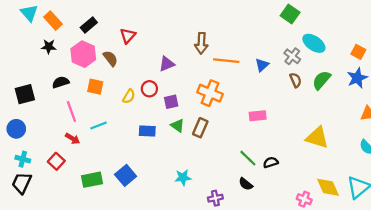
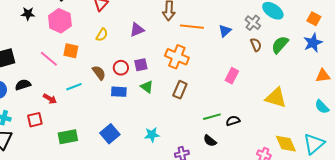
brown semicircle: (110, 58) -> (99, 73), moved
black semicircle: (61, 82) -> (23, 85), moved
red circle: (149, 89) -> (121, 68), moved
yellow semicircle: (129, 96) -> (102, 35), moved
pink line: (71, 111) -> (49, 59), moved, turned -30
pink rectangle: (258, 116) -> (232, 76), moved, turned -56
brown rectangle: (200, 128) -> (180, 90), moved
green line: (248, 158) -> (212, 117), turned -60
red square: (56, 161) -> (35, 120), turned 35
blue square: (126, 175) -> (110, 134), moved

